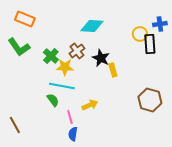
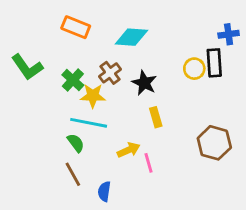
orange rectangle: (25, 19) -> (76, 27), moved
yellow circle: (140, 34) -> (194, 69), moved
yellow rectangle: (113, 70) -> (156, 117), moved
pink line: (70, 117) -> (149, 163), moved
brown line: (15, 125) -> (73, 174), moved

